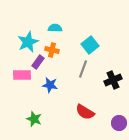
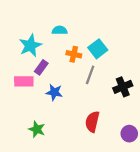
orange cross: (52, 50) -> (74, 54), moved
red semicircle: (85, 112) -> (92, 122), turned 72

